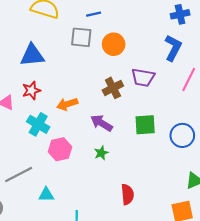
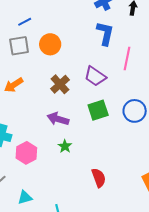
purple trapezoid: (143, 77) -> (95, 76), moved, turned 40
orange arrow: (67, 104) -> (14, 85), moved

